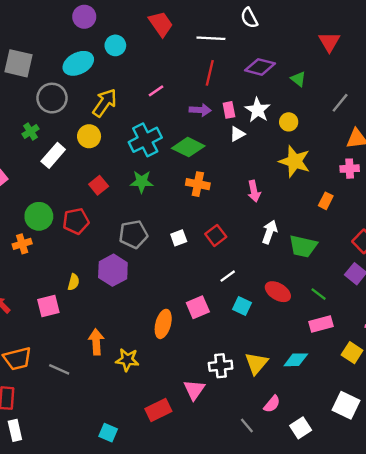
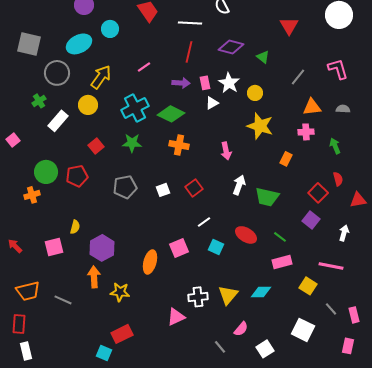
purple hexagon: (113, 270) -> (102, 248), moved
pink triangle: (194, 390) -> (176, 317), turned 30
red rectangle: (158, 410) -> (122, 334), moved

